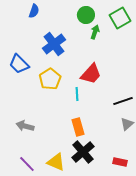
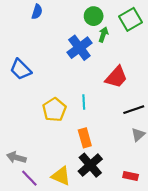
blue cross: (54, 44) -> (79, 48), moved
red trapezoid: (91, 74) -> (116, 77), moved
yellow pentagon: (50, 79) -> (54, 110), moved
gray arrow: (25, 126) -> (16, 157), moved

